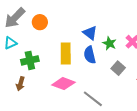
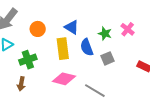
orange circle: (40, 22) -> (38, 29), moved
blue triangle: (90, 33) -> (72, 27), moved
gray square: (118, 68) -> (107, 58), moved, turned 32

